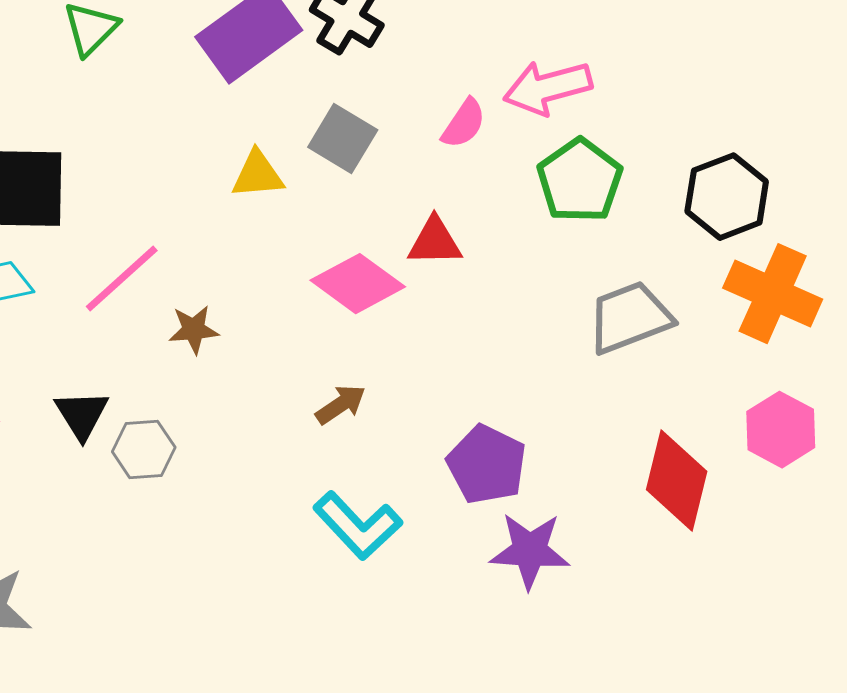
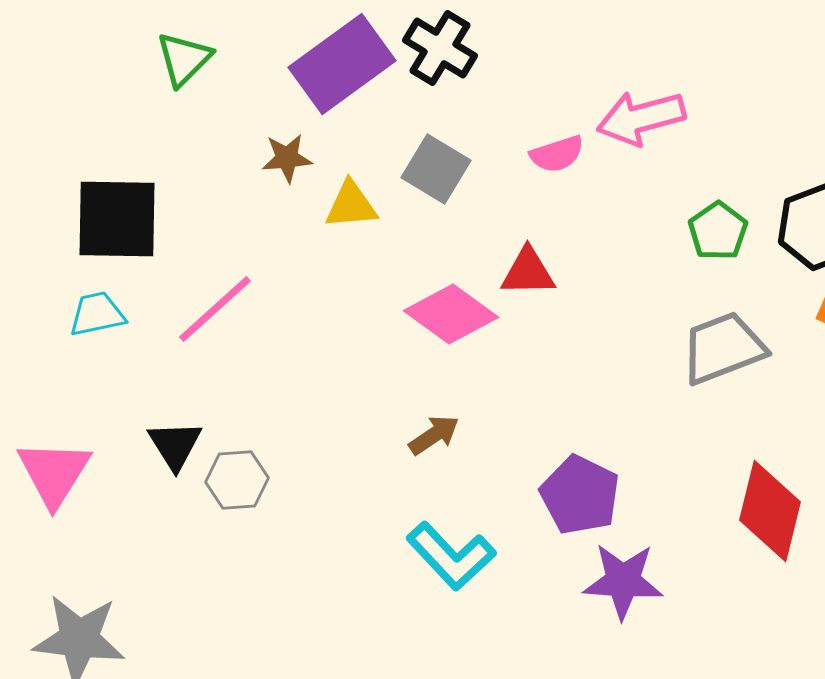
pink semicircle: (464, 124) -> (557, 154), turned 38
green pentagon: (580, 181) -> (718, 231), moved, size x0.7
brown star: (194, 330) -> (287, 158), moved

